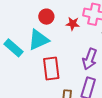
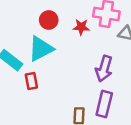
red rectangle: (51, 68) -> (31, 81), moved, size x0.6

